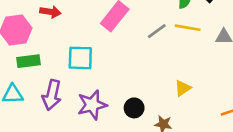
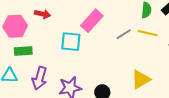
cyan square: (80, 58) -> (71, 42), moved
yellow triangle: (183, 88) -> (141, 79), size x1.5

